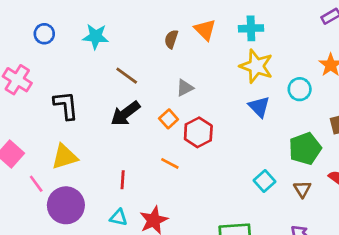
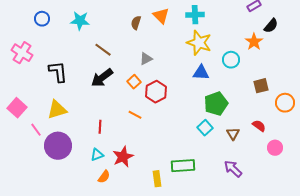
blue triangle: (259, 107) -> (201, 73), turned -42
green pentagon: (305, 149) -> (216, 104), moved
cyan triangle: (119, 217) -> (97, 155), turned -32

